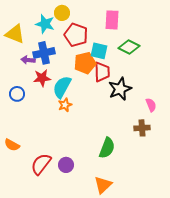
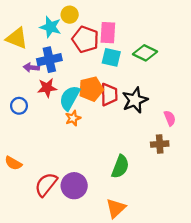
pink rectangle: (112, 20) -> (108, 33), moved
orange pentagon: (85, 63) -> (91, 89), moved
red trapezoid: (102, 72) -> (109, 95), moved
purple circle: (66, 165) -> (74, 186), size x1.5

